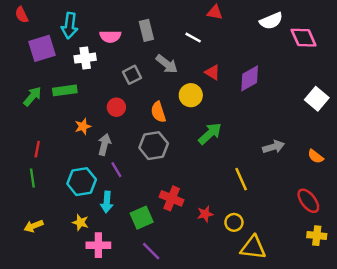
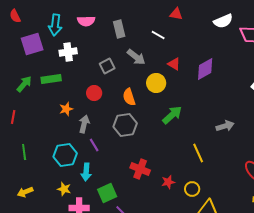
pink semicircle: (110, 36) -> (86, 21), moved
red line: (37, 149) -> (13, 117), moved
green square: (142, 218) -> (107, 193), moved

